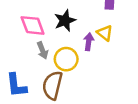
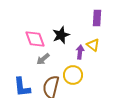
gray arrow: (42, 50) -> (43, 59), turned 72
yellow circle: (66, 59) -> (73, 75), moved

